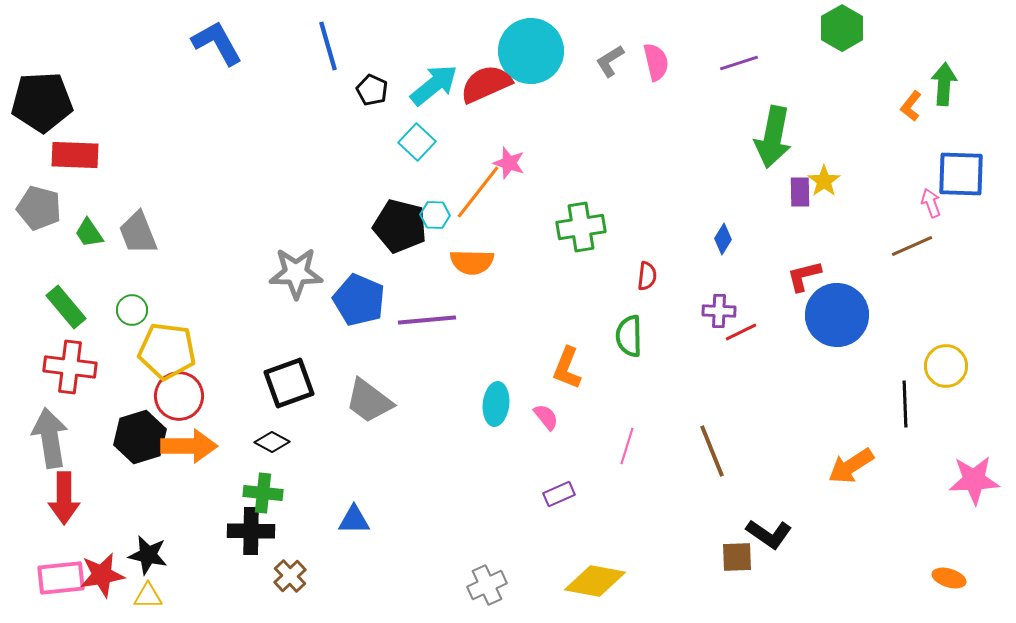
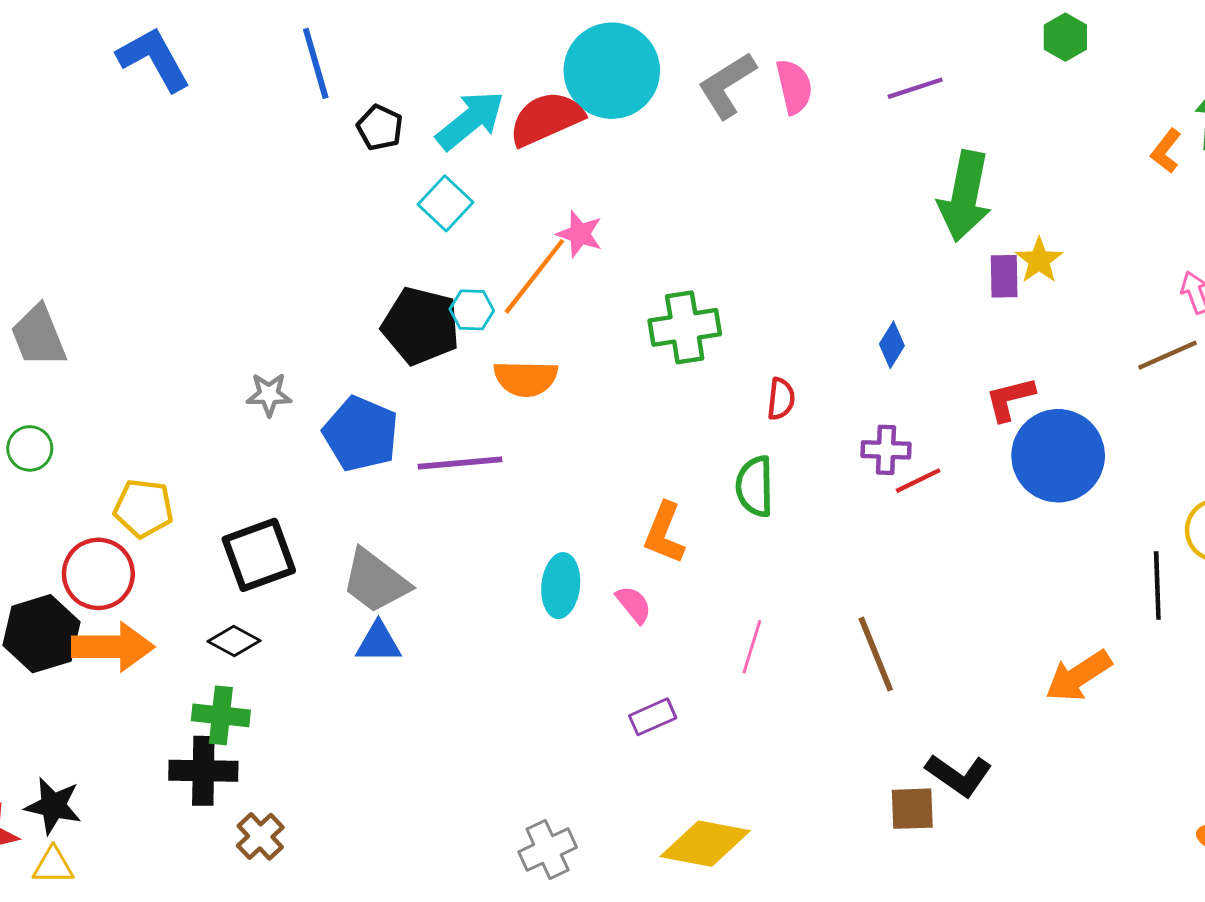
green hexagon: (842, 28) -> (1065, 37), size x0.7
gray L-shape: (610, 61) -> (727, 85), size x1.4
gray star: (296, 273) -> (269, 394), size x0.6
yellow pentagon: (167, 351) -> (144, 508), moved, size x0.7
blue triangle: (354, 520) -> (378, 642), moved

